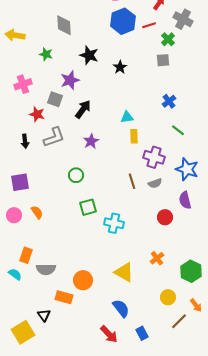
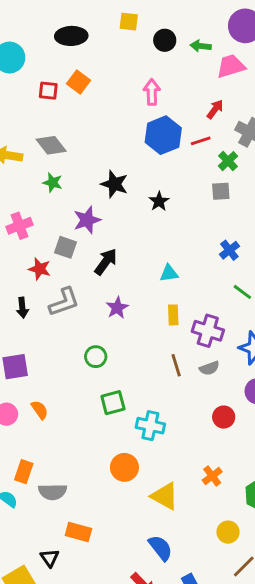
gray diamond: (64, 25) -> (51, 145), moved, turned -35
yellow rectangle: (134, 136) -> (173, 315), moved
orange circle: (83, 280) -> (124, 467), moved

